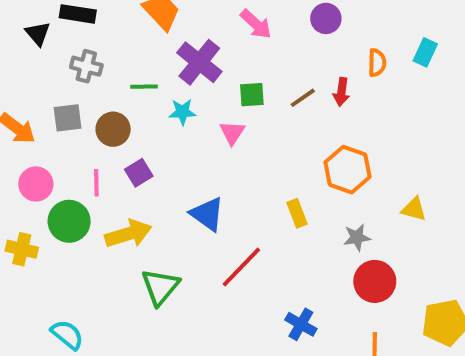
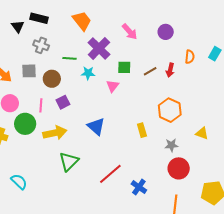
red line: (241, 267) -> (110, 174), moved

